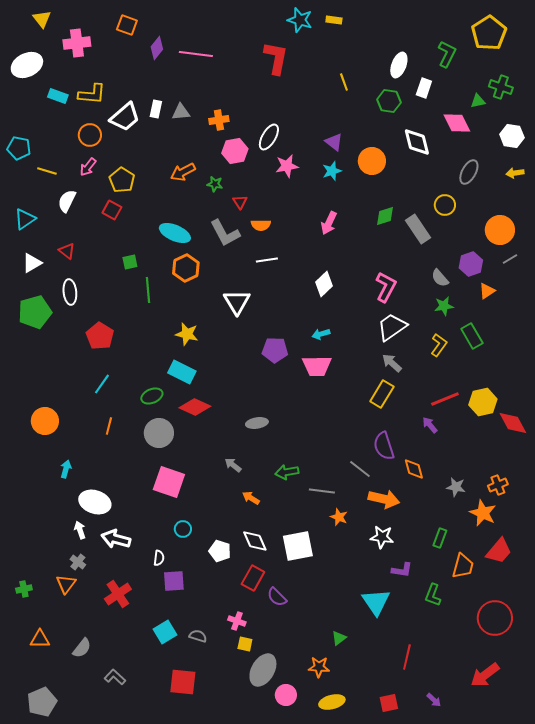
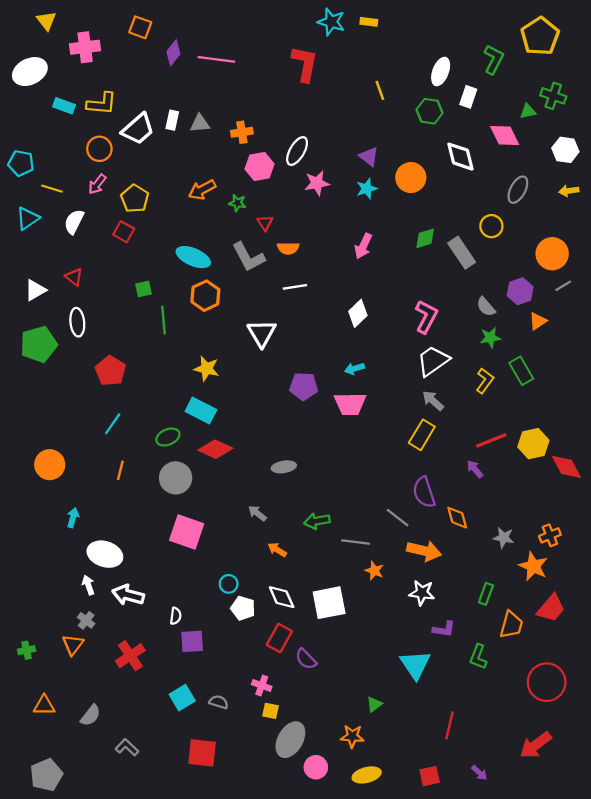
cyan triangle: (25, 219) -> (28, 218), moved
cyan circle: (183, 529) -> (229, 584), moved

